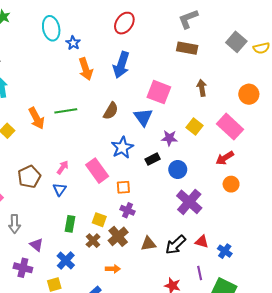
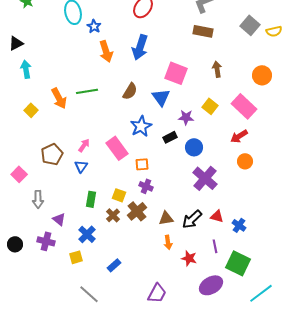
orange arrow: (113, 269) -> (168, 242), moved, turned 80

